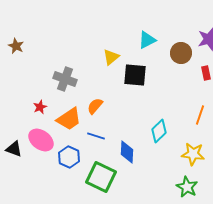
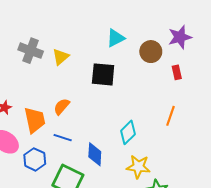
yellow triangle: (111, 57) -> (61, 57), moved
gray cross: (65, 79) -> (31, 51), moved
orange trapezoid: (69, 119) -> (35, 120), turned -68
yellow star: (193, 154) -> (138, 167), moved

